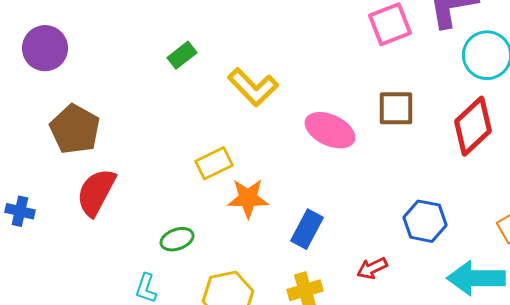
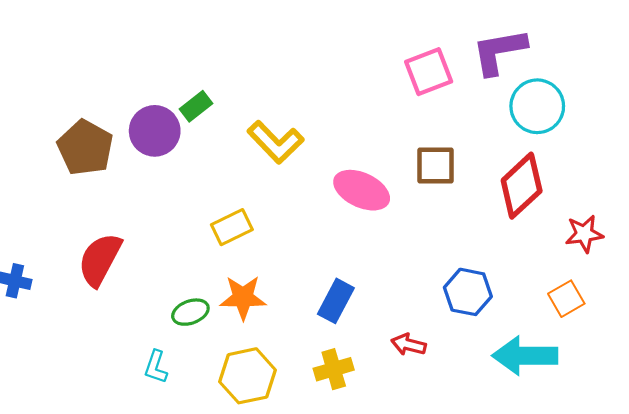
purple circle: (45, 48) -> (155, 131), moved
brown pentagon: (75, 129) -> (85, 148), moved
orange star: (248, 198) -> (243, 298), moved
red arrow: (372, 268) -> (409, 345), turned 40

